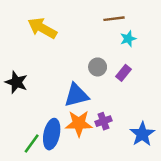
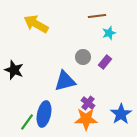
purple cross: (103, 121) -> (88, 103), turned -32
orange star: (79, 123) -> (86, 119), moved

